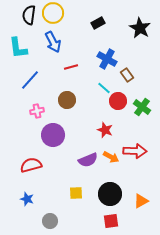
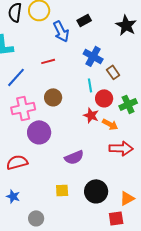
blue arrow: (53, 42) -> (61, 31), moved
red line: (71, 67) -> (48, 61), moved
cyan line: (104, 88) -> (90, 85), turned 40
green cross: (142, 107) -> (128, 104), turned 30
pink cross: (37, 111) -> (23, 108), size x1.6
red star: (105, 130) -> (91, 115), moved
orange arrow: (111, 157) -> (110, 124), moved
red square: (111, 221) -> (116, 218), moved

